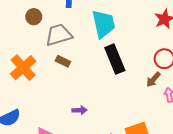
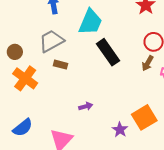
brown circle: (34, 17) -> (15, 52), moved
cyan trapezoid: (103, 24) -> (90, 22), turned 48

